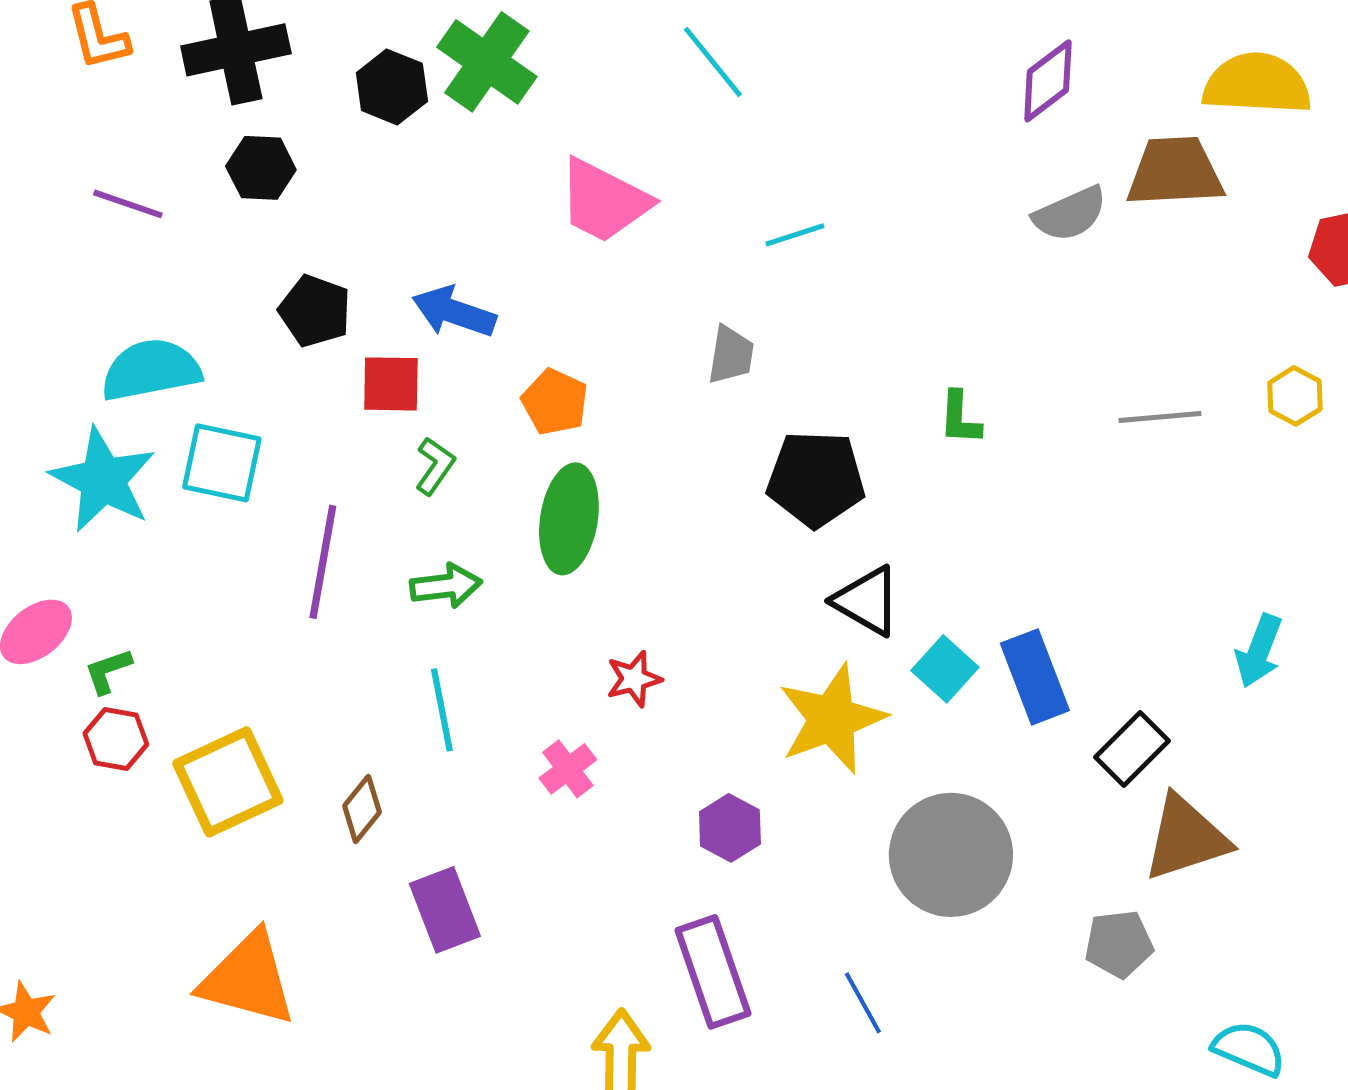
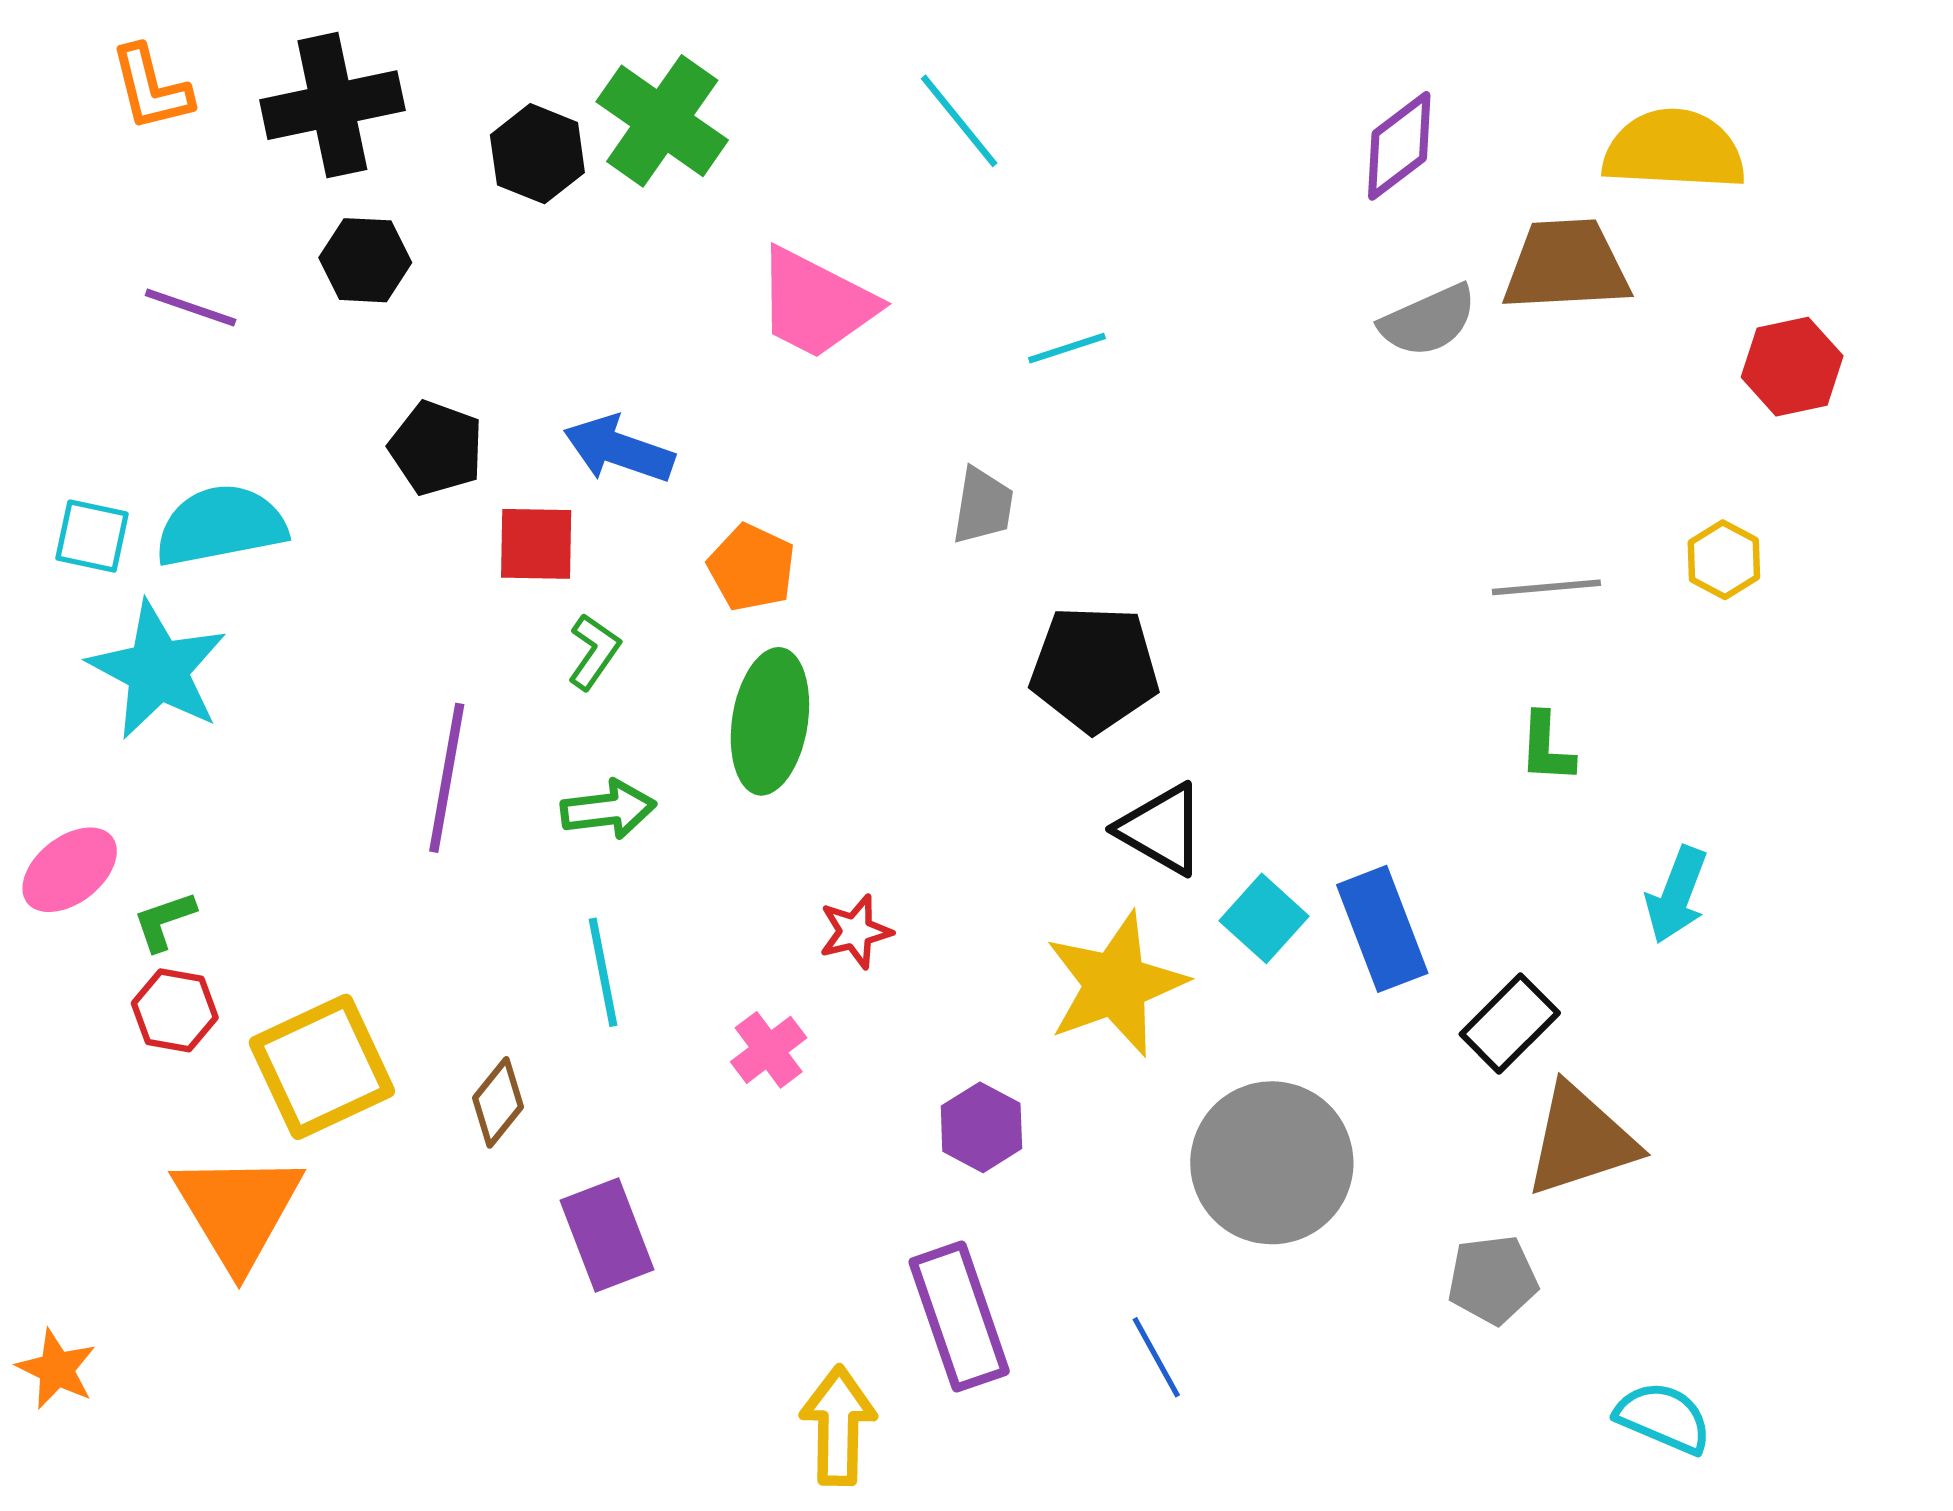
green L-shape: (960, 418) -> (1546, 748), moved
cyan square: (222, 463) -> (92, 536), moved, size x0.7
orange triangle: (248, 979) -> (238, 1210), moved, turned 44

